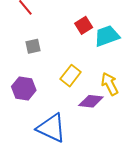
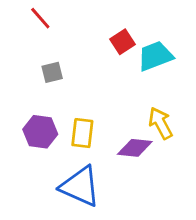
yellow rectangle: (71, 76) -> (82, 133), moved, turned -30

